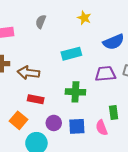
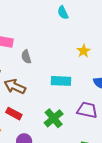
gray semicircle: (41, 22) -> (26, 57), moved, turned -56
green cross: (75, 92) -> (54, 118), turned 30

